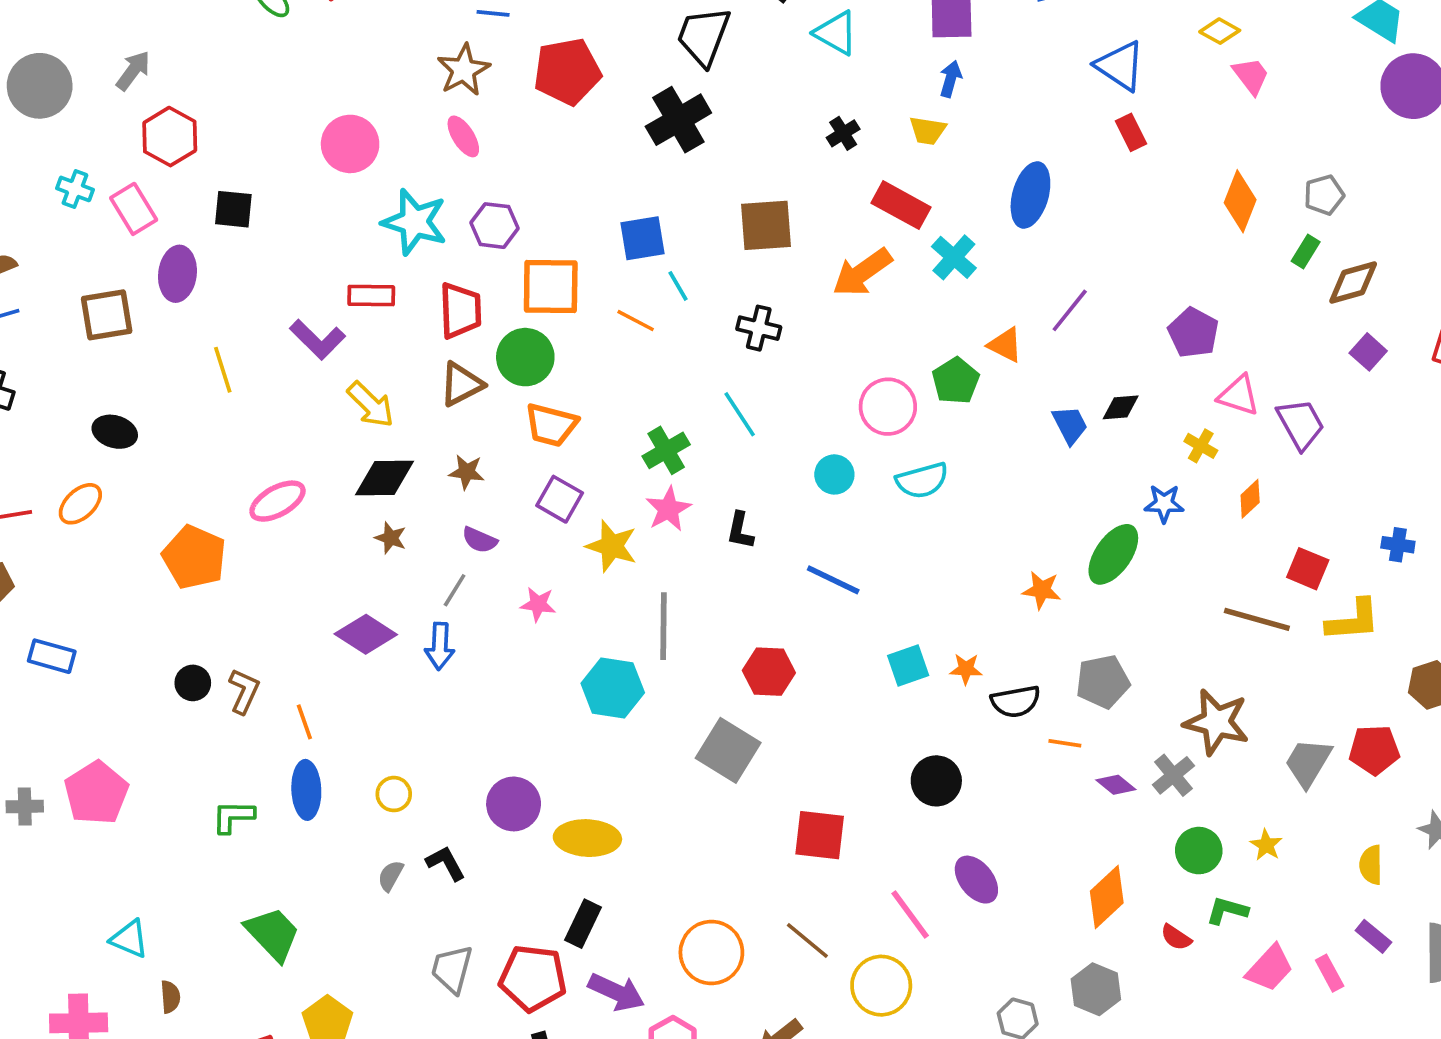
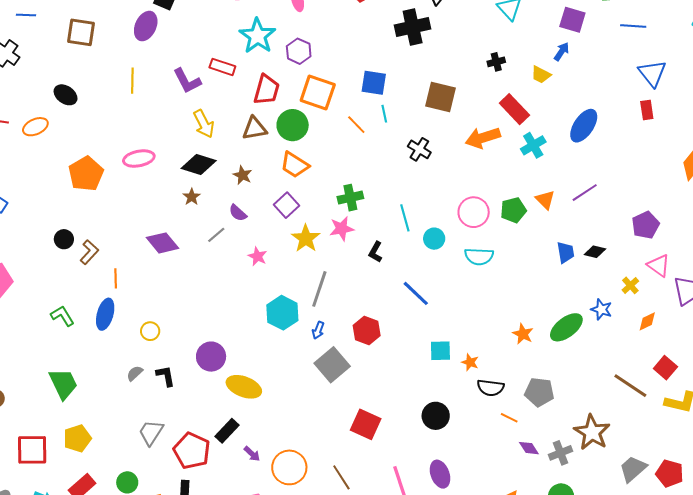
purple ellipse: (177, 274) -> (146, 26), moved
cyan line: (740, 414) -> (405, 218), moved
blue arrow: (440, 646) -> (318, 330), moved, size x0.7
green L-shape: (233, 817) -> (62, 316), turned 40
purple arrow: (616, 992) -> (252, 454), moved, size x0.6

